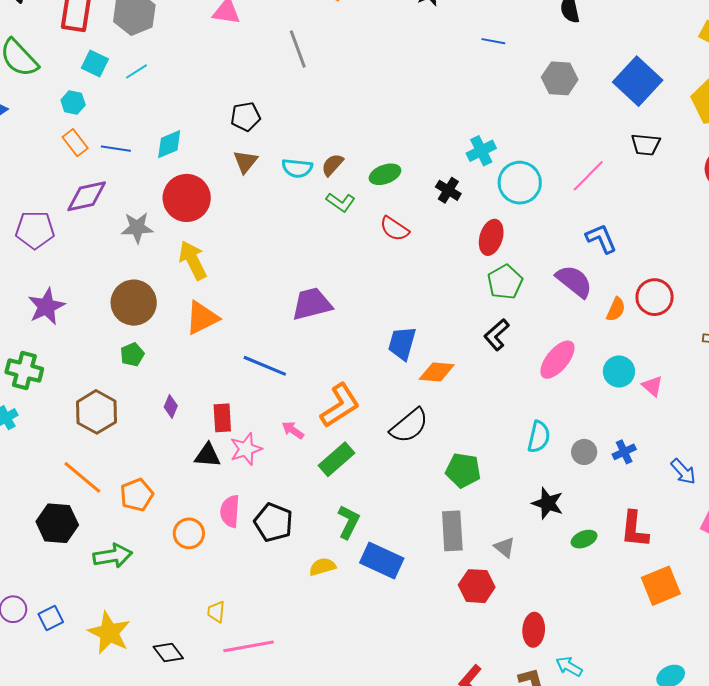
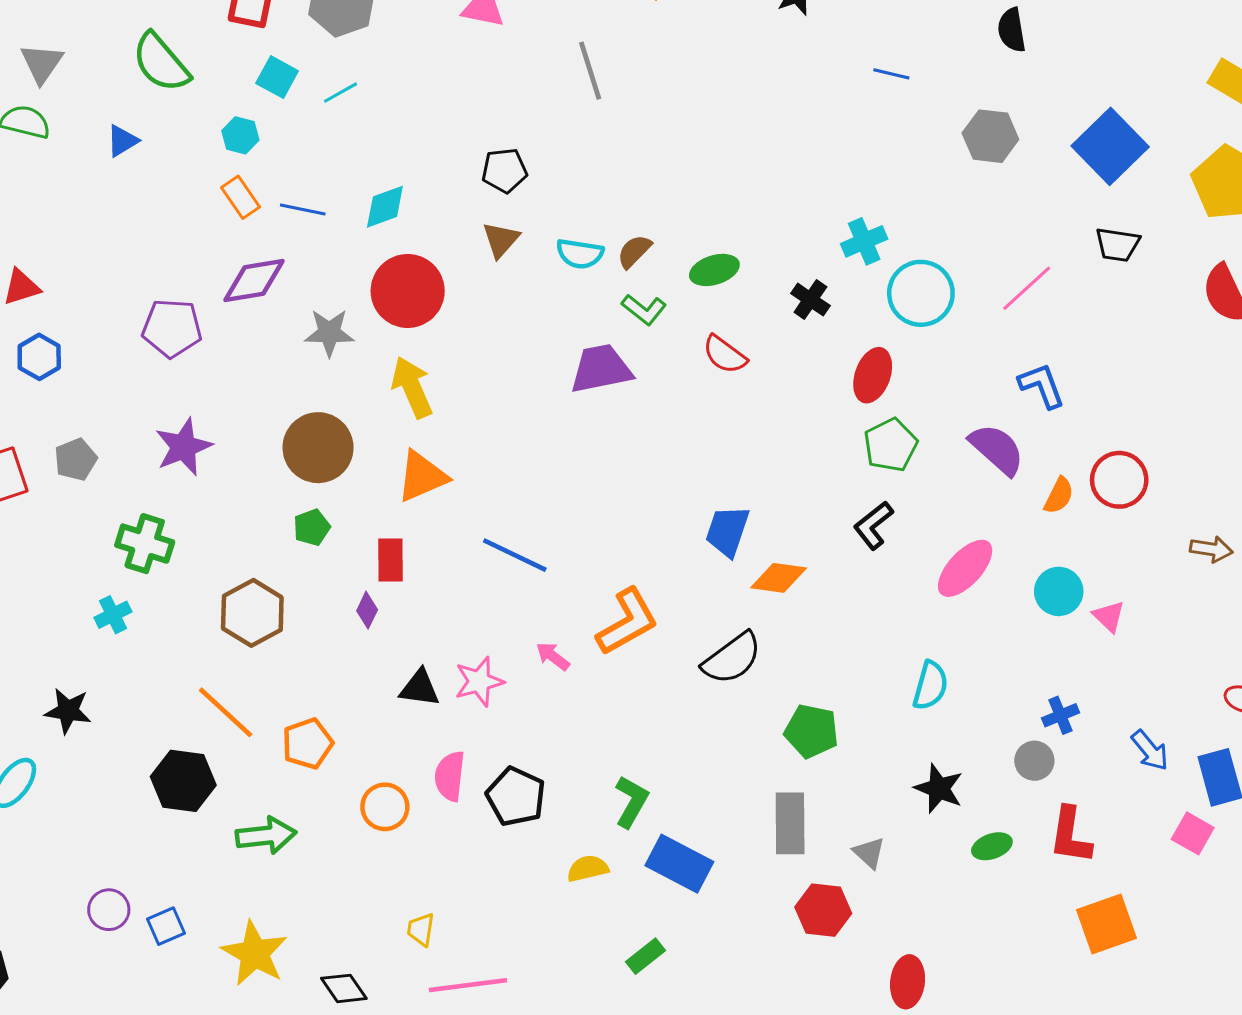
purple trapezoid: (312, 304) -> (601, 369), moved
red rectangle: (222, 418) -> (391, 560), moved
gray circle: (584, 452) -> (1034, 761), moved
green rectangle: (337, 459) -> (646, 956), moved, size x0.7

